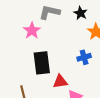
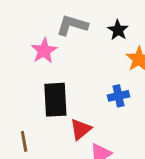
red triangle: (60, 81) -> (81, 129), turned -35

